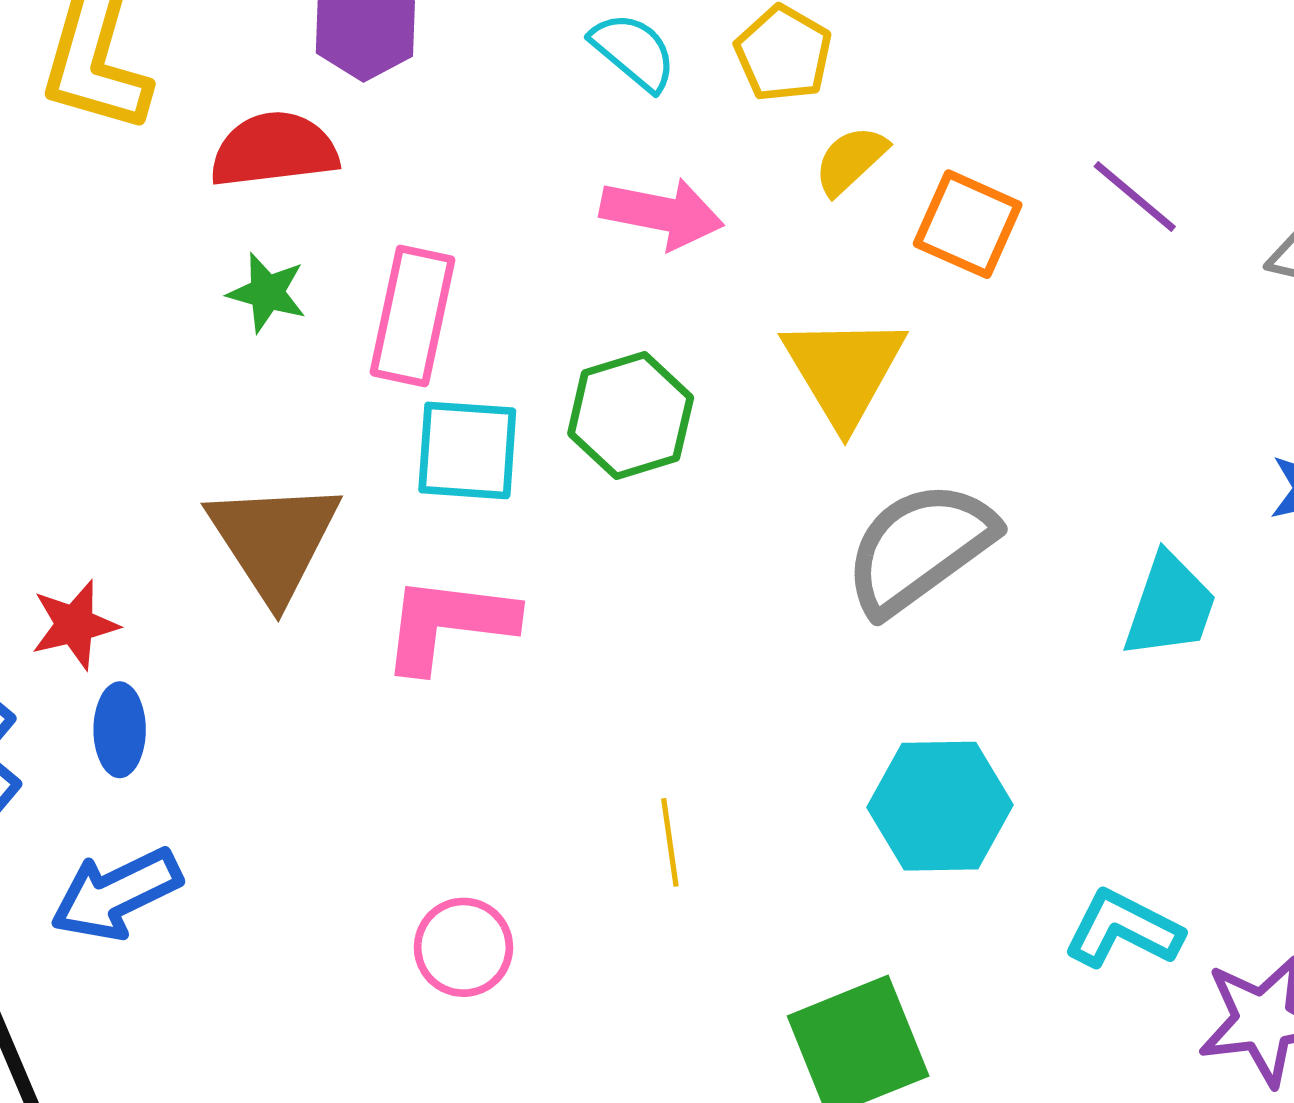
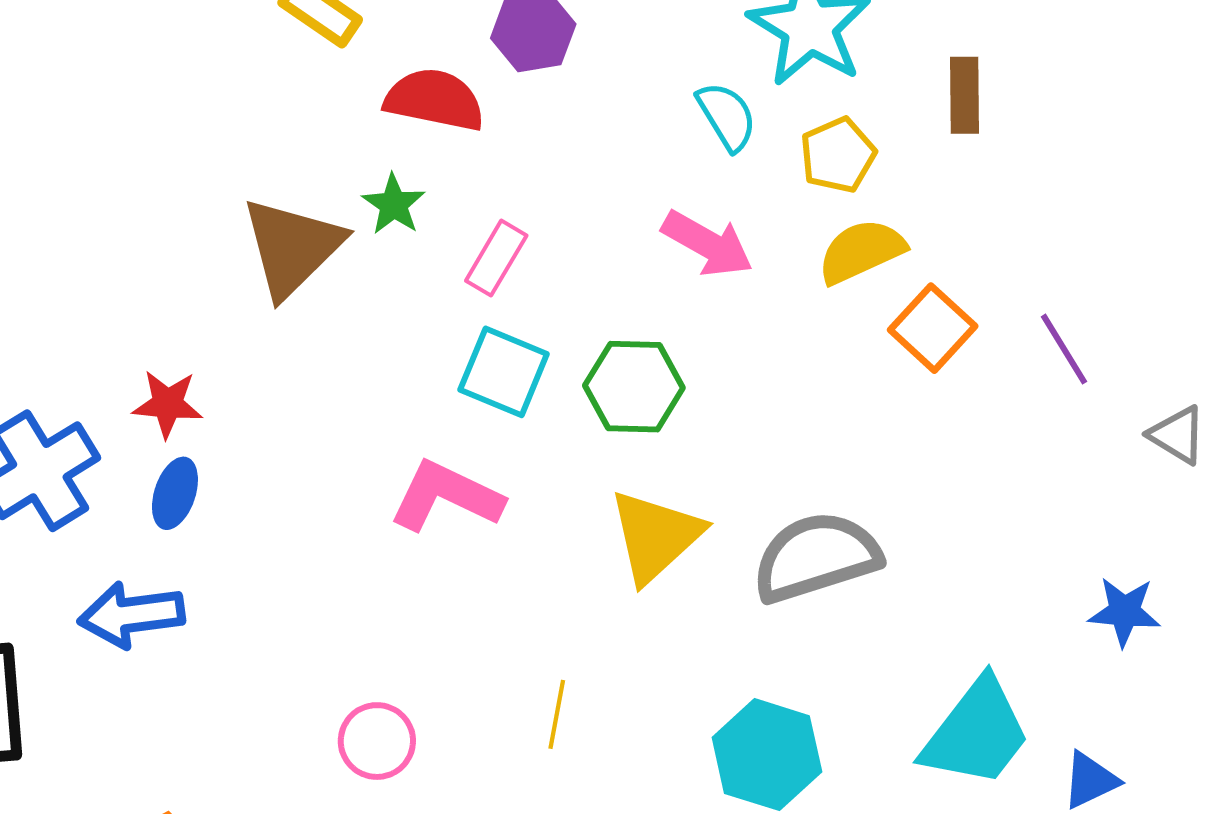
yellow semicircle: (851, 160) -> (861, 251), size x1.4
pink rectangle: (412, 316) -> (496, 258), size x0.7
yellow triangle: (844, 370) -> (655, 536), moved
brown triangle: (274, 540) -> (292, 247), moved
cyan trapezoid: (1170, 606) -> (976, 733), moved, size x1.4

